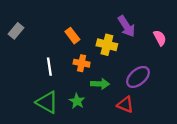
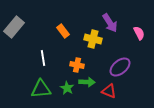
gray rectangle: (16, 31) -> (14, 27), size x1.5
orange cross: (82, 63) -> (77, 65), moved
green arrow: (100, 84) -> (87, 82), moved
green triangle: (47, 102) -> (41, 89), turned -35

